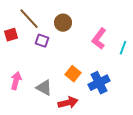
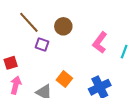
red square: (11, 35) -> (11, 63), moved
orange square: (73, 74) -> (64, 79), moved

